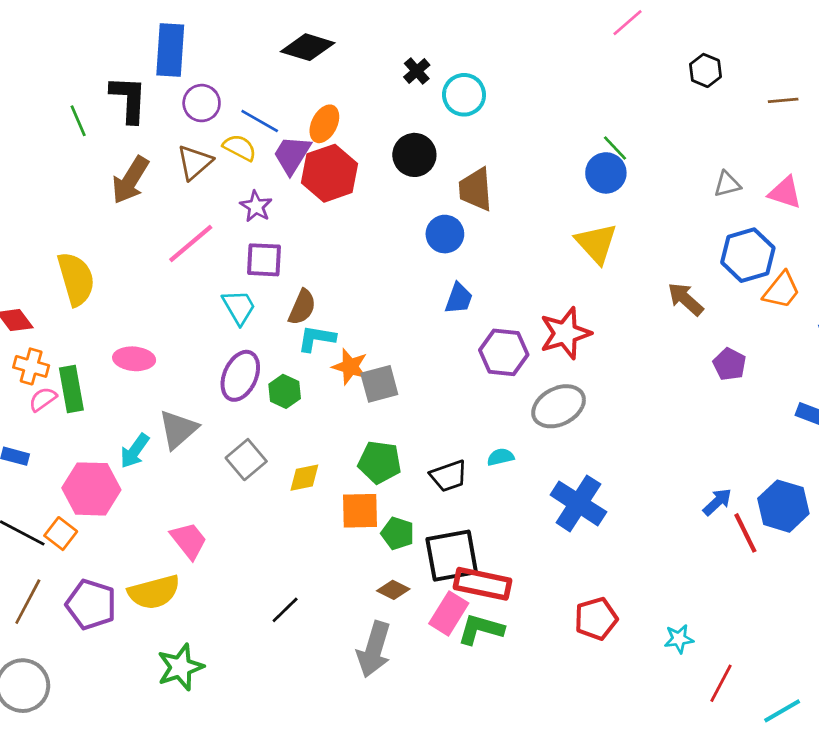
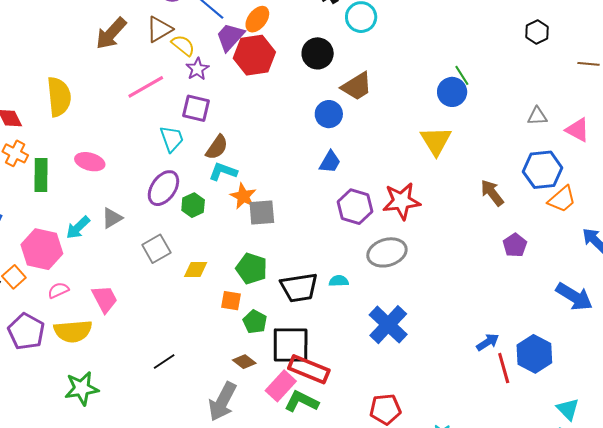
yellow semicircle: (240, 148) -> (183, 45), moved
brown trapezoid: (476, 189) -> (357, 86), turned -128
pink semicircle: (43, 399) -> (58, 290), moved
gray triangle: (178, 429) -> (112, 218), size x0.7
black trapezoid: (449, 476) -> (299, 288), size x1.4
orange square: (360, 511) -> (231, 301), size x0.7

